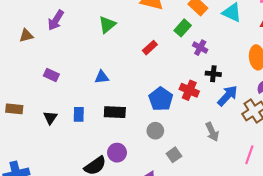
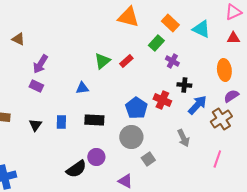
purple arrow: (56, 20) -> (40, 64), moved
green triangle: (107, 25) -> (102, 61), moved
brown triangle: (26, 36) -> (18, 39), moved, turned 40
gray circle: (155, 131) -> (131, 137), size x1.5

